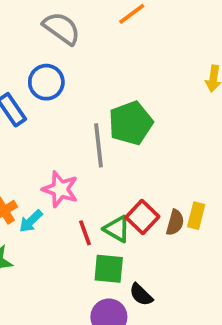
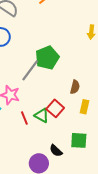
gray line: (98, 145) -> (30, 70), turned 45
brown semicircle: (175, 222) -> (75, 87), moved
green square: (109, 269) -> (79, 140), moved

